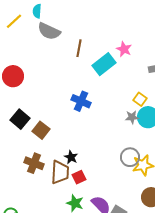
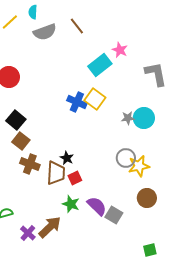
gray semicircle: (49, 31) -> (45, 32), turned -45
brown line: (79, 48) -> (77, 26), moved, turned -48
yellow square: (140, 99) -> (95, 99), moved, size x1.5
brown square: (41, 130) -> (21, 141), moved

